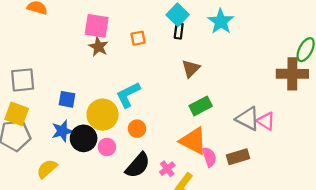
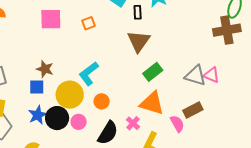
black rectangle: (179, 31) -> (138, 12), moved
brown star: (98, 47) -> (45, 69), moved
brown triangle: (191, 68) -> (139, 41), size x1.4
pink semicircle: (209, 157) -> (177, 124), moved
pink cross: (167, 169) -> (133, 123), moved

